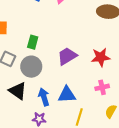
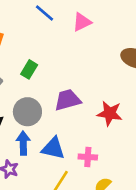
gray circle: (31, 67) -> (27, 112), moved
pink cross: (102, 87) -> (88, 157), moved

